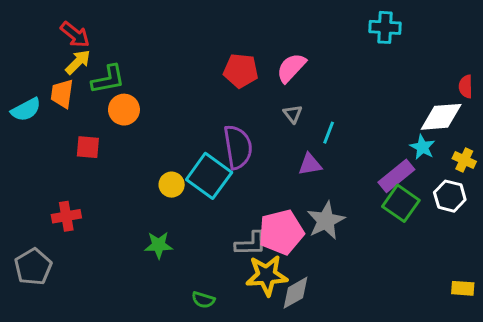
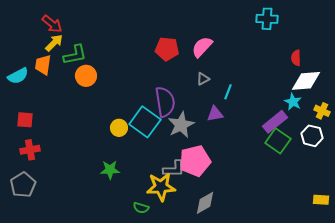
red semicircle: (466, 87) -> (296, 58), moved
gray triangle: (293, 114) -> (203, 79), turned 40
red square: (88, 147) -> (25, 120), moved
red cross: (66, 216) -> (30, 150), moved
gray star: (326, 221) -> (181, 125), moved
yellow star: (267, 275) -> (161, 187), moved

